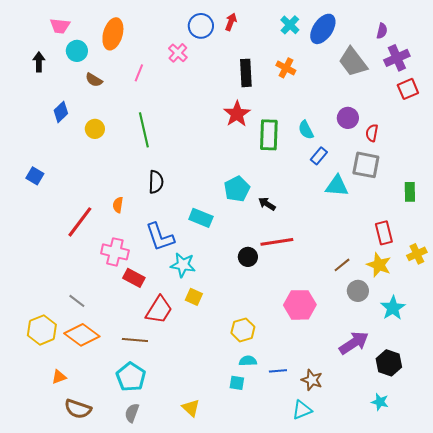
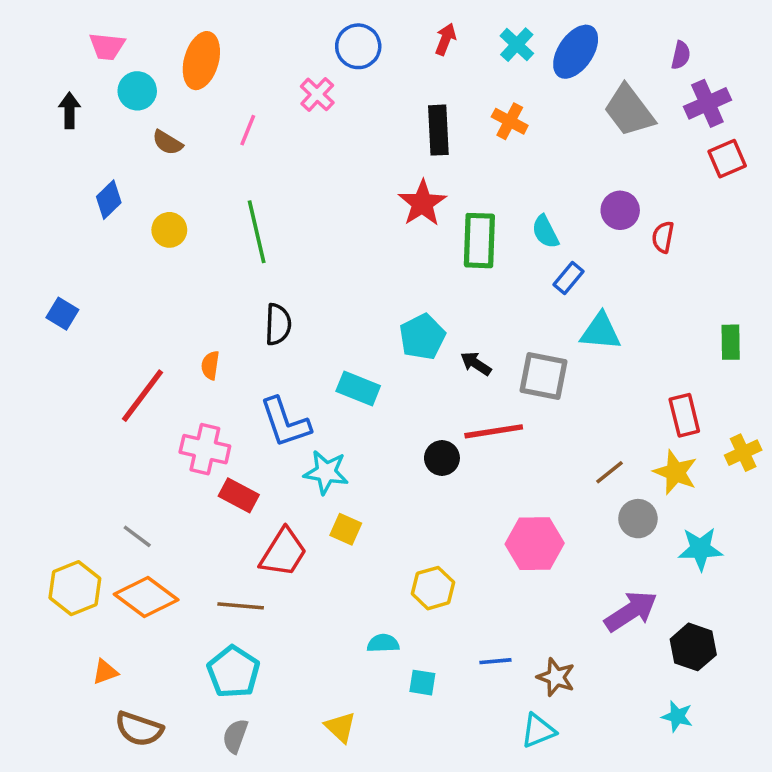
red arrow: (231, 22) -> (446, 39), moved
gray square: (366, 165) -> (544, 376), moved
cyan star: (393, 308) -> (700, 549), turned 30
cyan semicircle: (248, 361) -> (383, 643), moved

